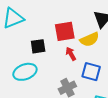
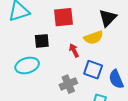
red square: (65, 31) -> (64, 17), moved

